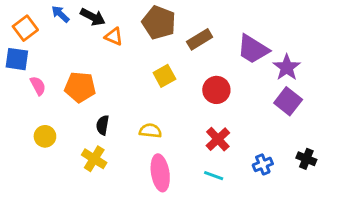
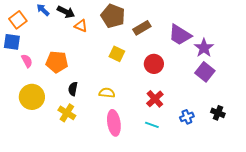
yellow square: (164, 76) -> (117, 54), turned -35
yellow circle: (45, 136) -> (32, 97), size x1.6

